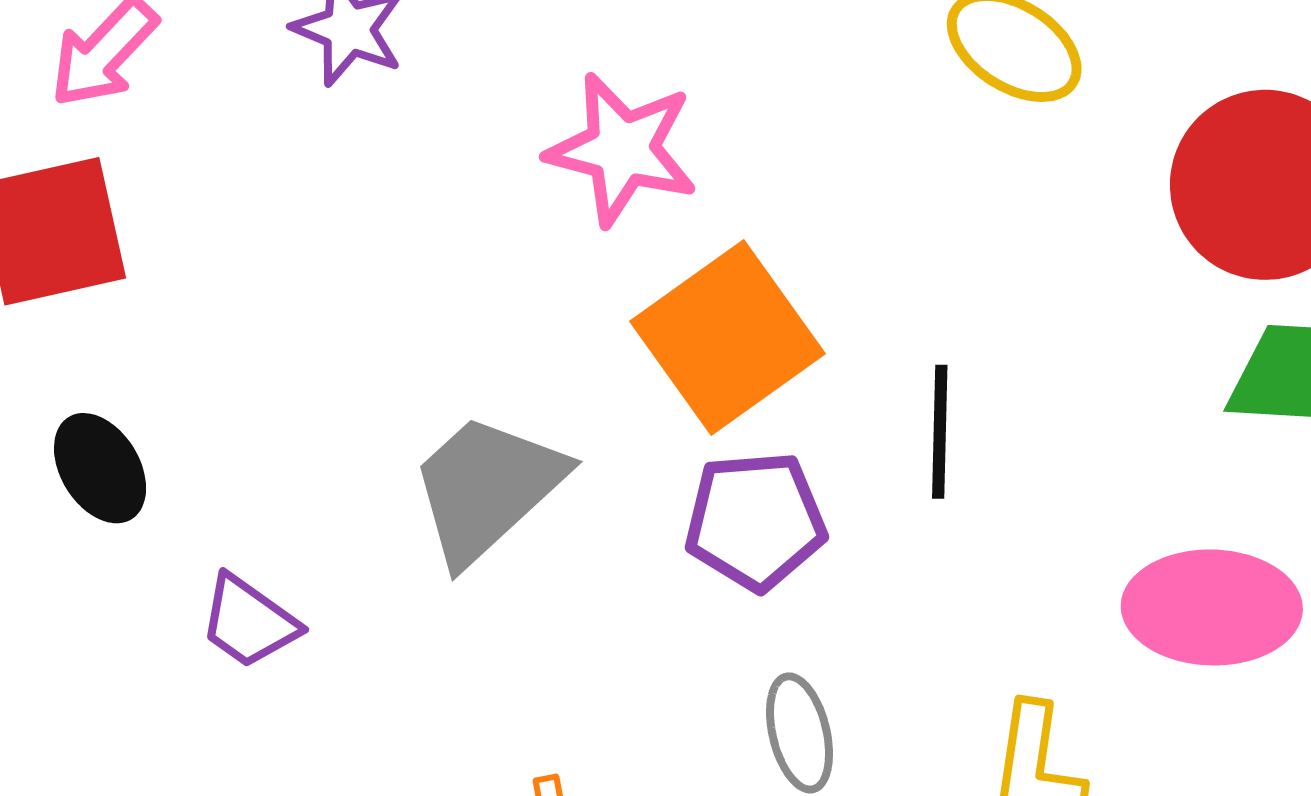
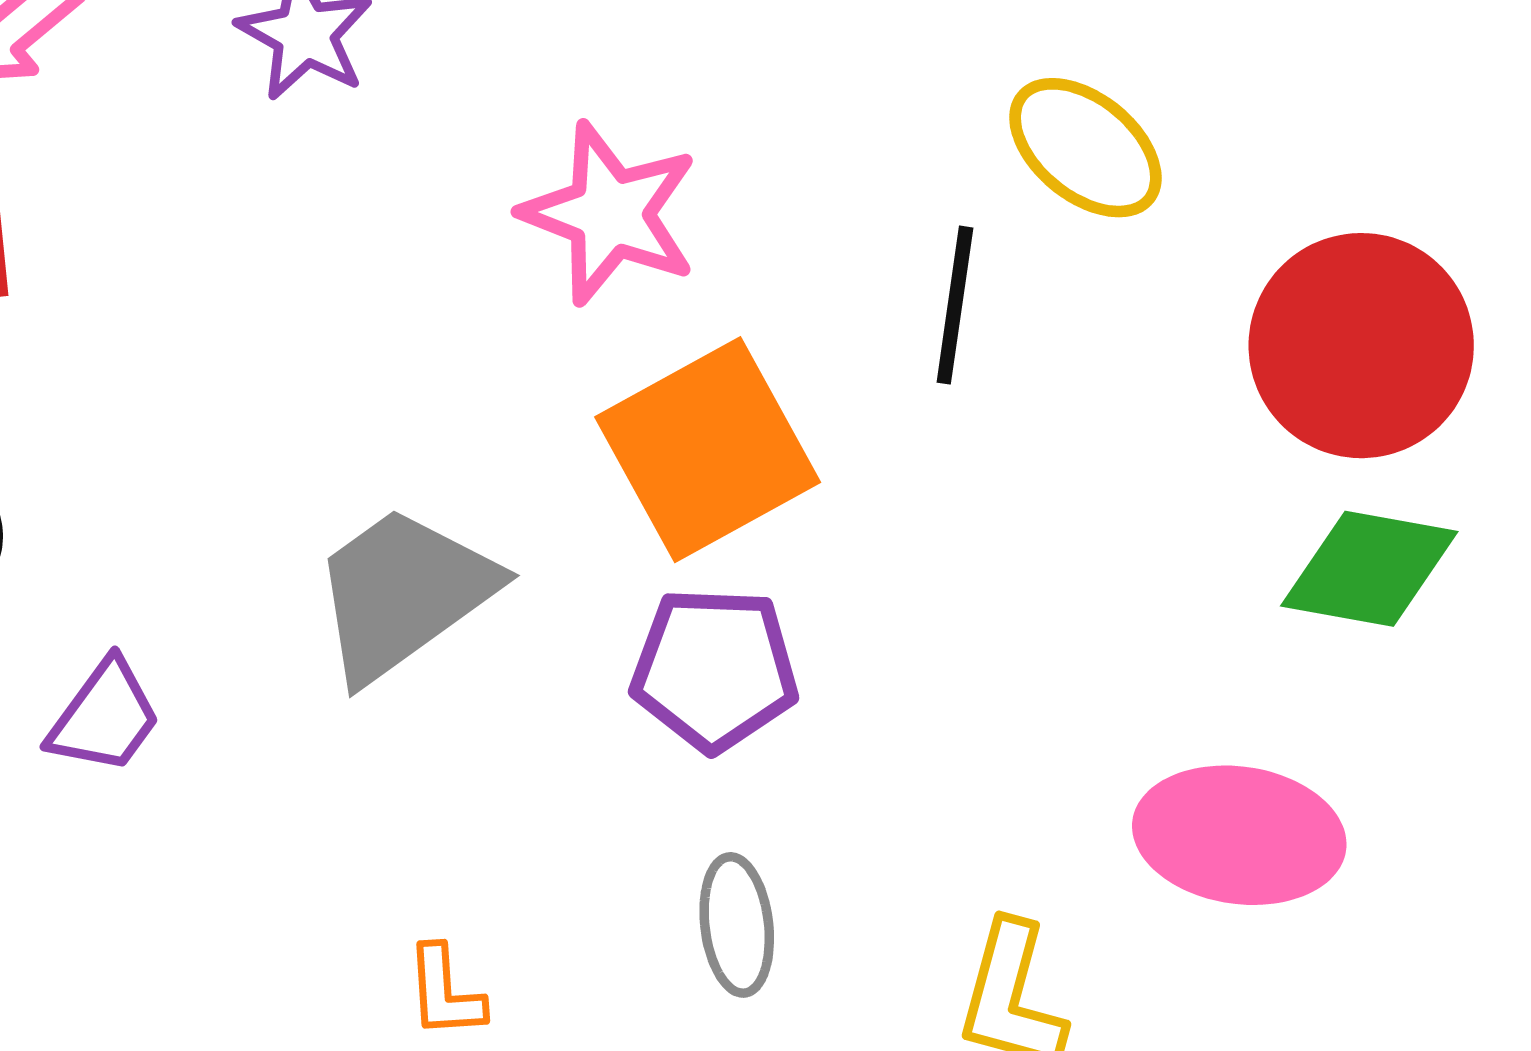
black line: (940, 432) -> (955, 305), moved
purple trapezoid: (249, 622) -> (105, 717), turned -96

